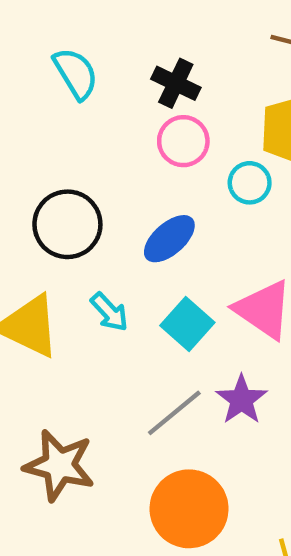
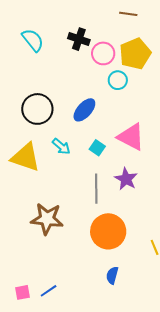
pink circle: (183, 141) -> (103, 53), moved
cyan square: (187, 324) -> (97, 148), size x0.7
gray line: (174, 413) -> (96, 189), turned -44

